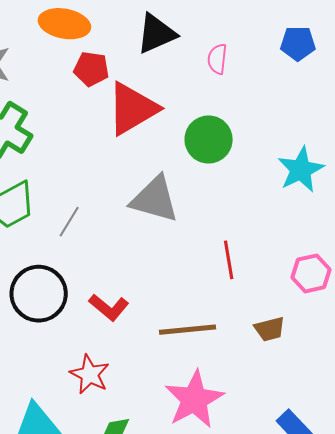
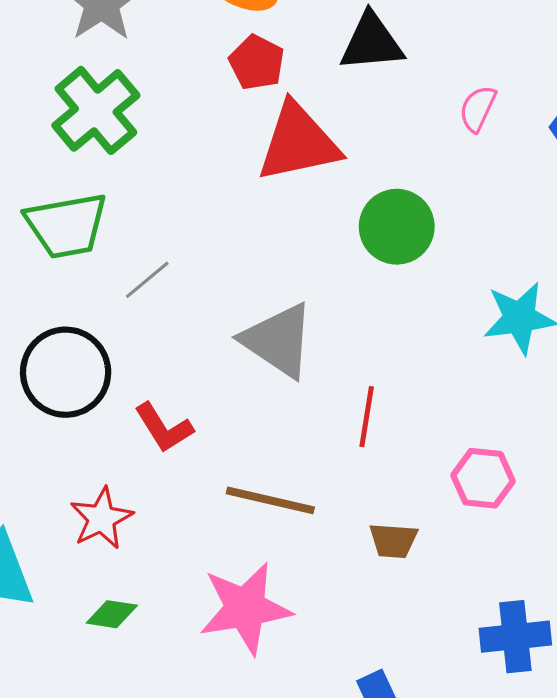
pink semicircle: (217, 59) -> (478, 109), moved
gray triangle: (155, 199) -> (278, 340), moved

